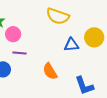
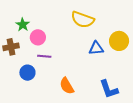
orange semicircle: (50, 71) -> (67, 86), moved

